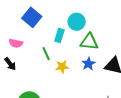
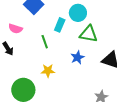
blue star: (88, 64) -> (78, 57), moved
yellow star: (62, 67) -> (48, 71), moved

